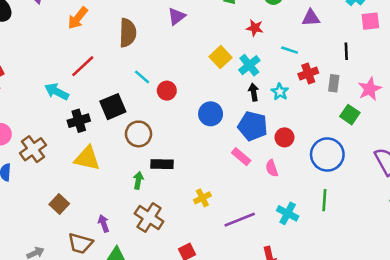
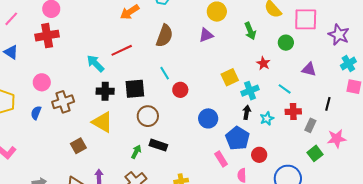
brown square: (59, 204) -> (78, 146), moved

